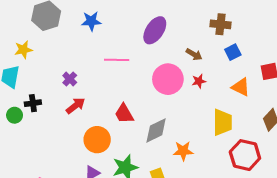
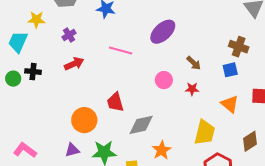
brown cross: (221, 24) -> (239, 47), moved
purple cross: (70, 79) -> (69, 35), moved
pink circle: (168, 79) -> (164, 80), size x0.6
red arrow: (76, 106) -> (74, 64), moved
orange star: (183, 151) -> (162, 150), turned 30

